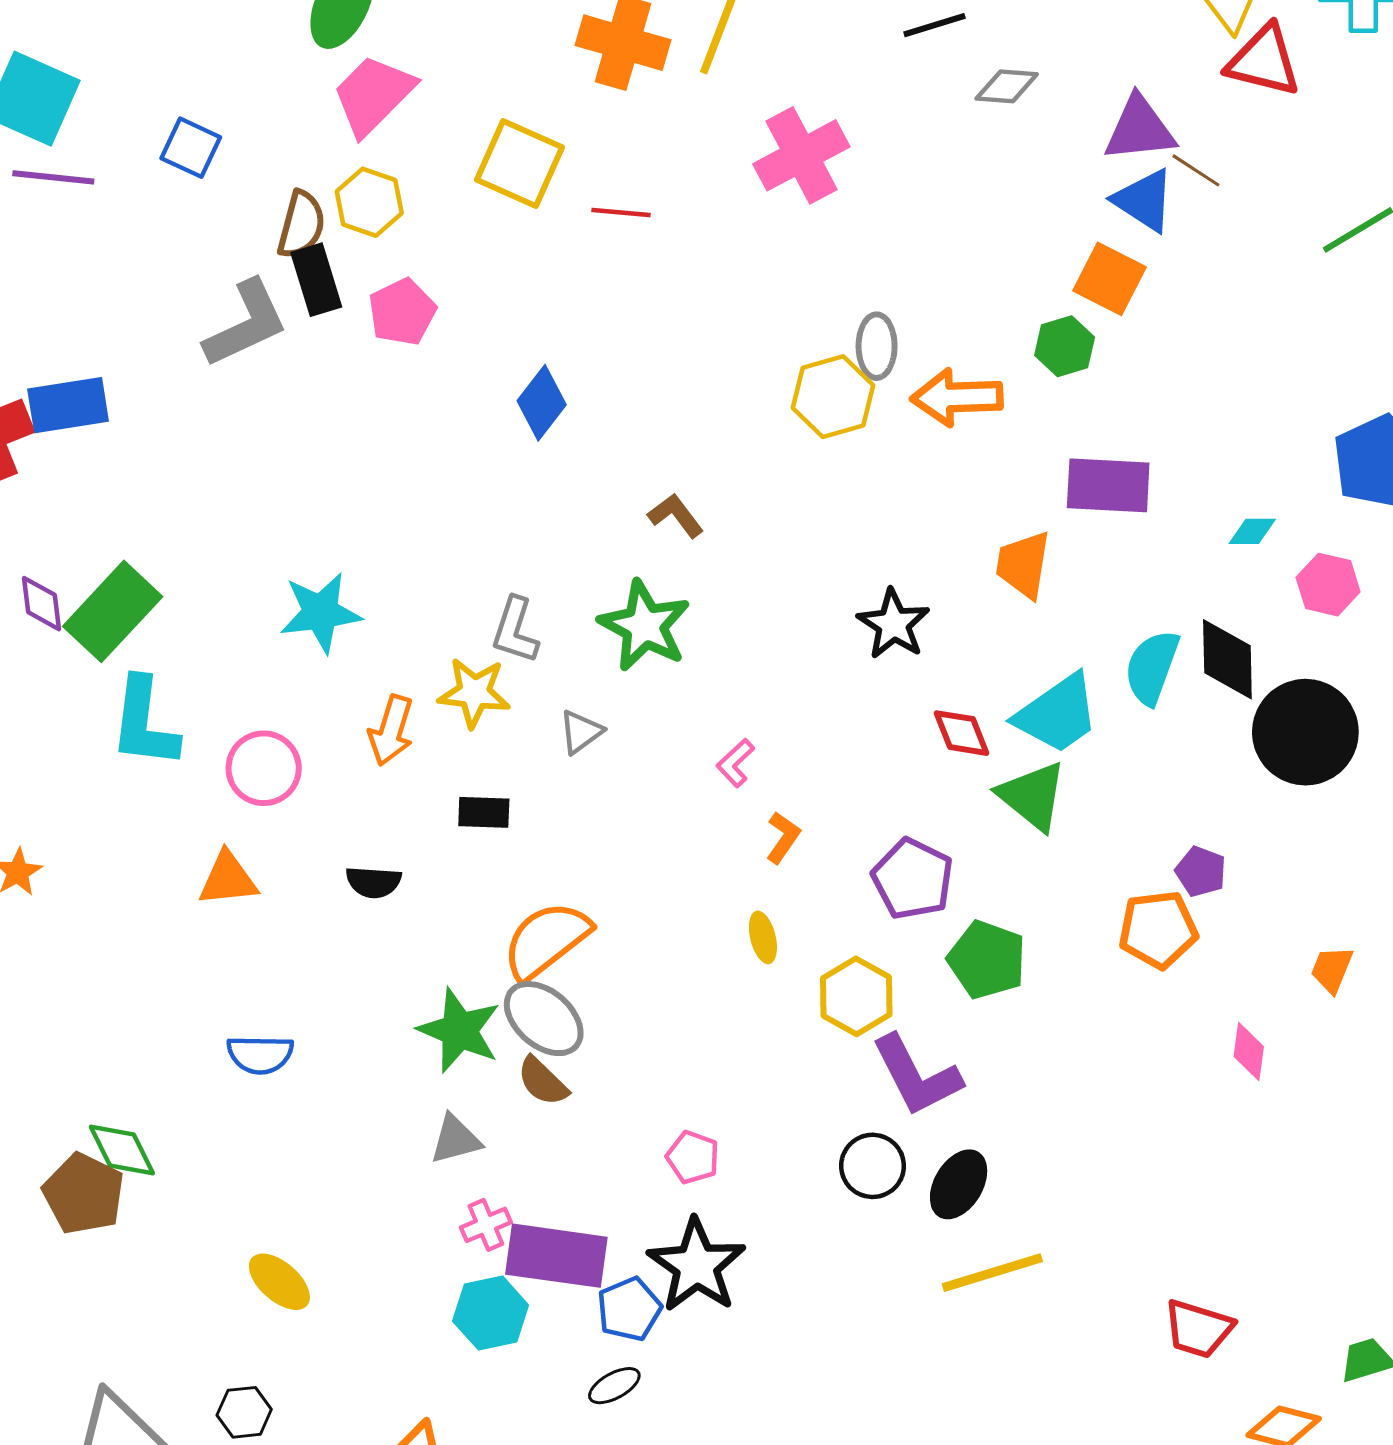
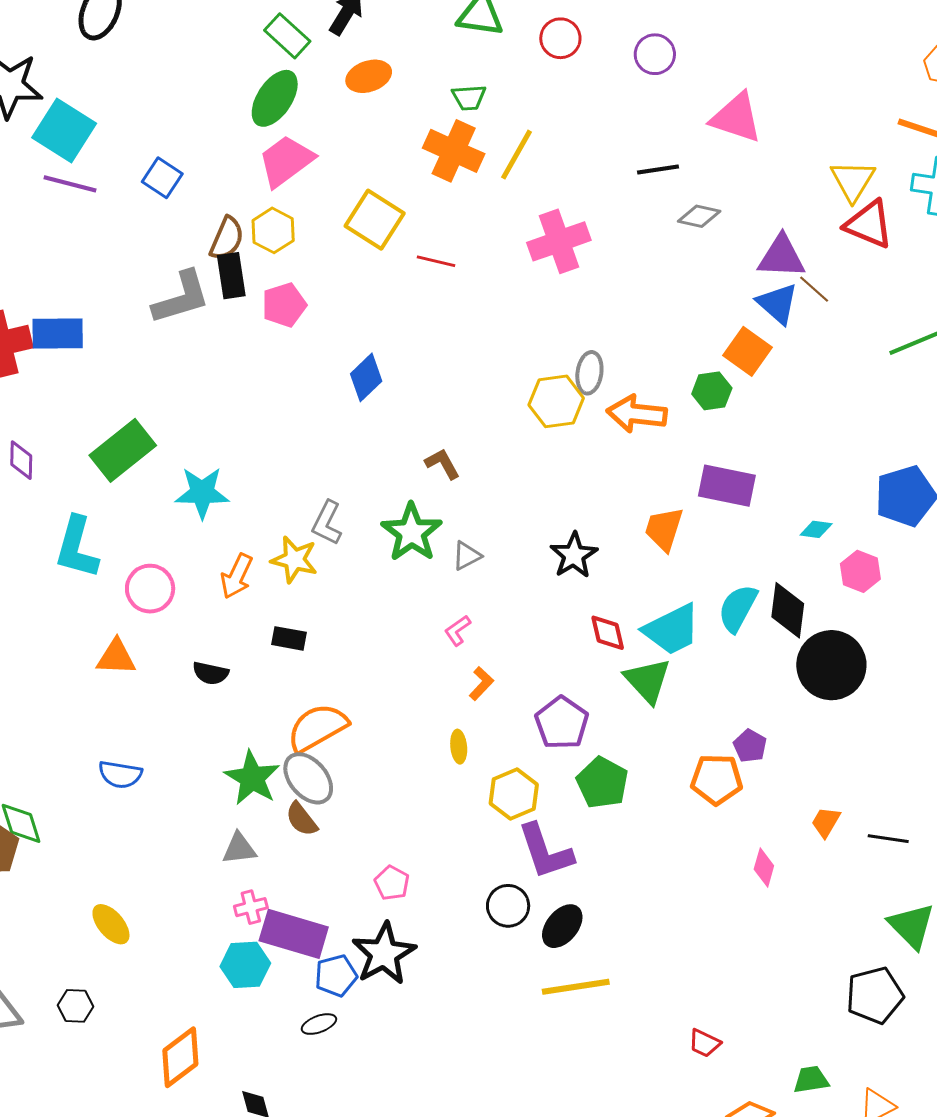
green rectangle: (113, 611) -> (123, 450), moved
gray triangle: (581, 732) -> (467, 556), moved
red trapezoid: (1198, 1329) -> (704, 1043), size x0.7

